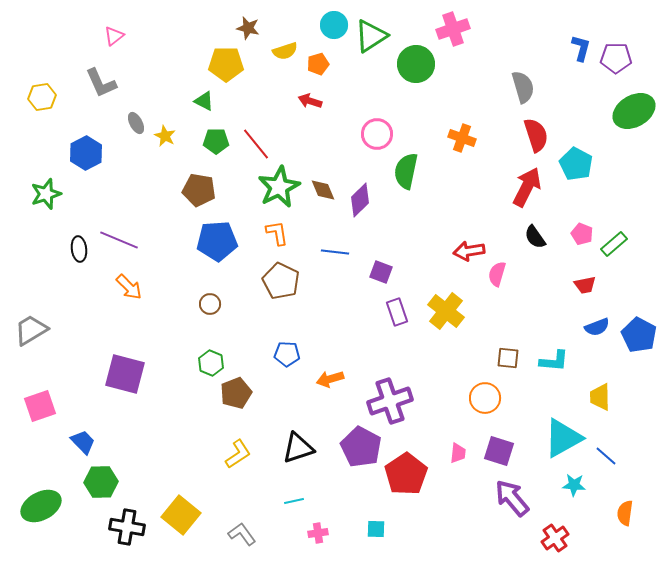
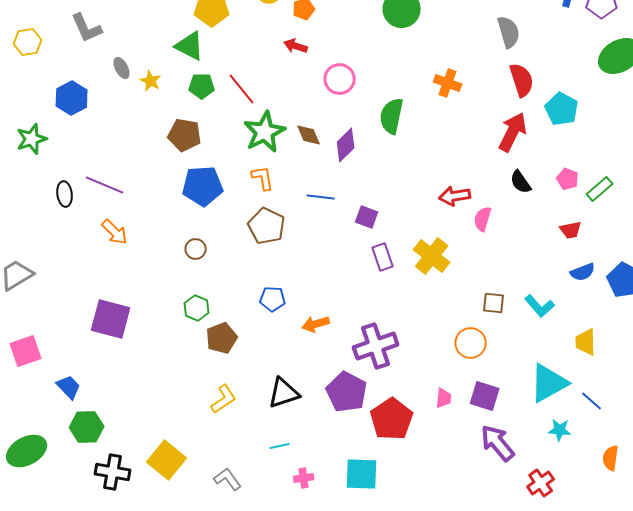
green triangle: (204, 101) -> (190, 46), size x1.5
pink circle: (377, 134) -> (340, 79), moved
cyan L-shape: (554, 361) -> (540, 306), turned 44
cyan square: (376, 529) -> (362, 474), size x1.8

